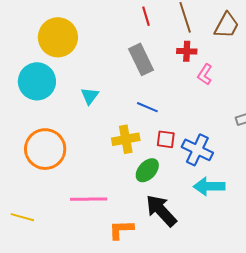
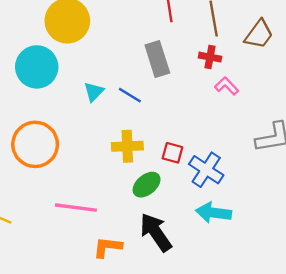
pink L-shape: (205, 74) -> (227, 86), turned 95
blue line: (147, 107) -> (130, 95), moved

